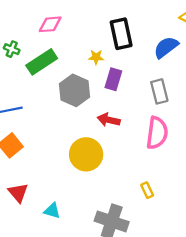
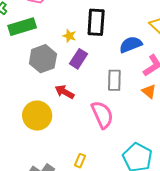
pink semicircle: (157, 133) -> (102, 115), turned -48
yellow rectangle: (147, 190) -> (80, 161), turned 32

